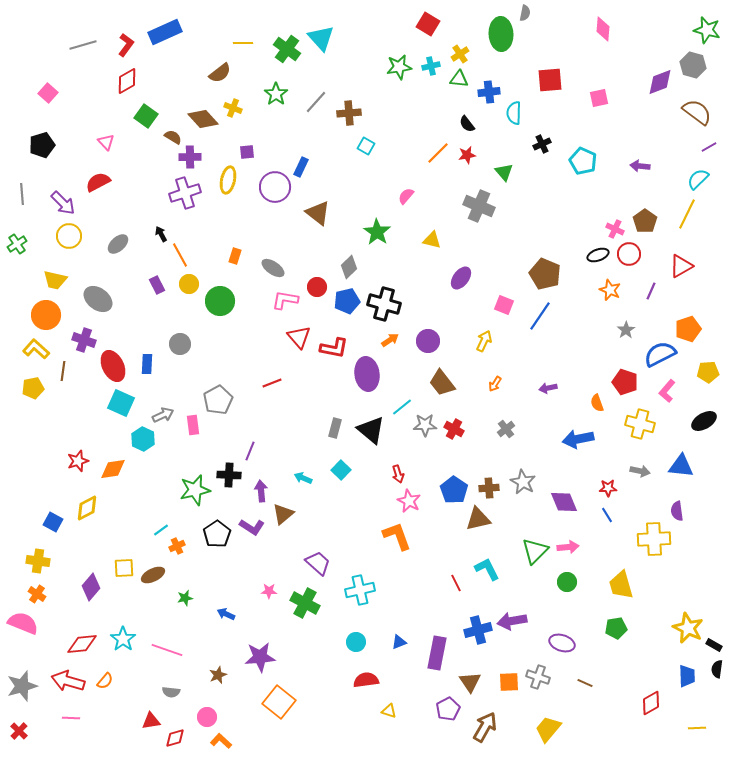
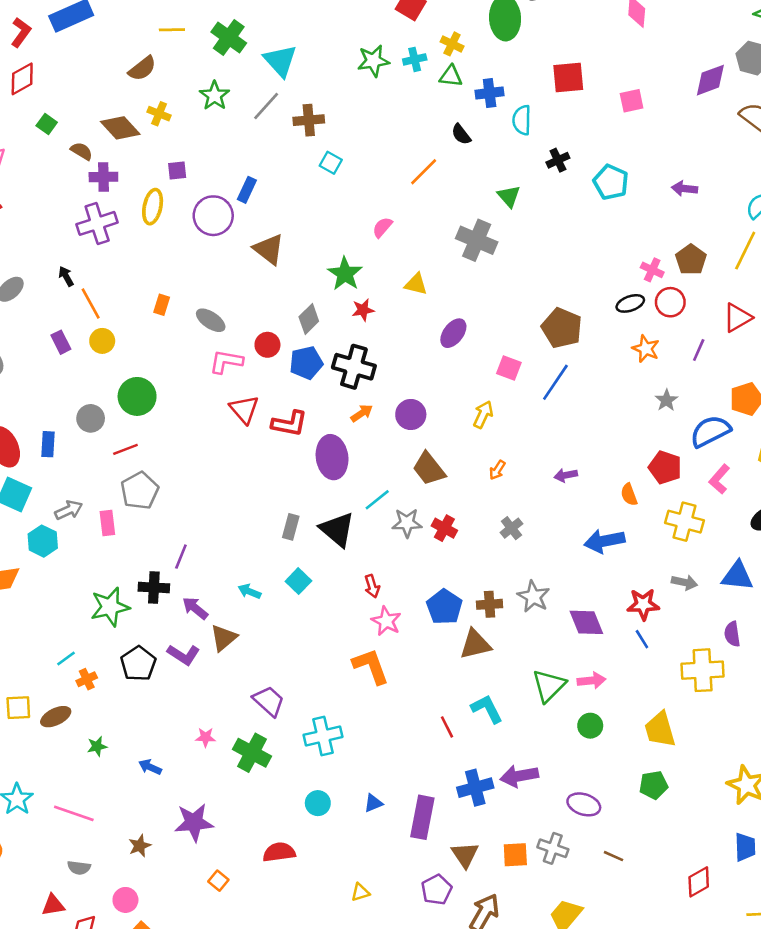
cyan triangle: (321, 38) -> (280, 61), moved
yellow cross: (460, 54) -> (452, 44), turned -30
green square: (146, 116) -> (47, 124), size x0.7
red star: (467, 155) -> (363, 310), moved
green circle: (220, 301) -> (137, 396), moved
red line: (272, 383) -> (125, 449), moved
red star: (608, 488) -> (643, 604), size x1.4
purple arrow: (261, 491) -> (195, 608), turned -45
red semicircle: (366, 680) -> (279, 852), moved
orange square: (279, 702) -> (218, 881), size x0.5
yellow triangle: (389, 711) -> (360, 892), turned -35

